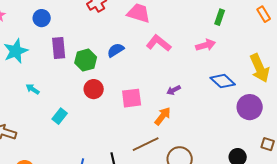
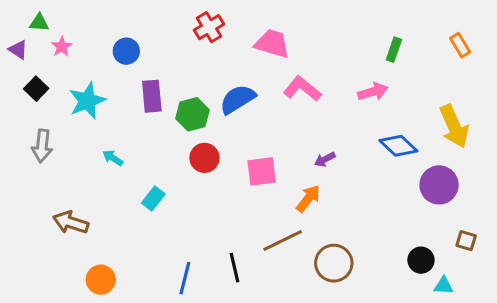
blue semicircle: (116, 50) -> (238, 99), size x1.4

